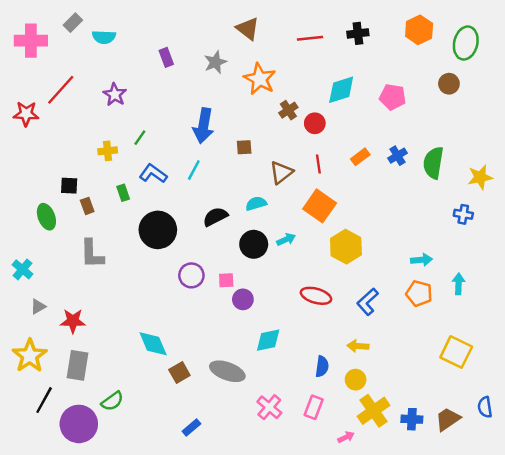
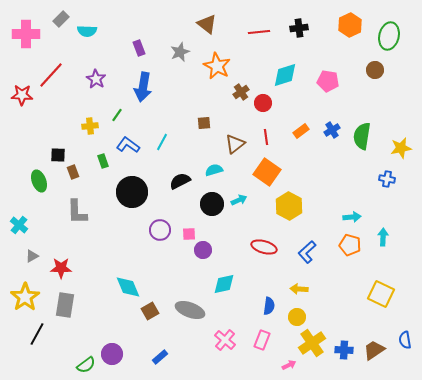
blue arrow: (203, 126) -> (143, 87), moved
green semicircle: (112, 401) -> (86, 365), moved
purple circle: (79, 424) -> (112, 354), moved, size x0.7

